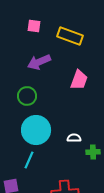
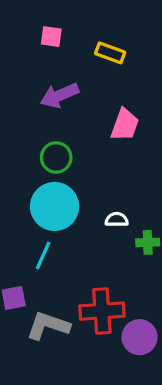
yellow rectangle: (70, 36) -> (110, 53), size x0.7
green circle: (27, 96) -> (56, 157), moved

